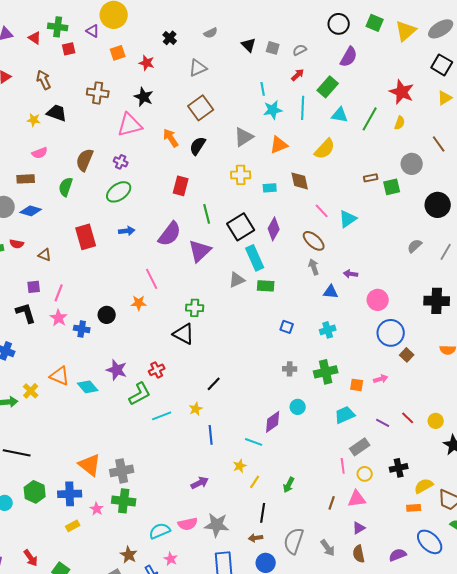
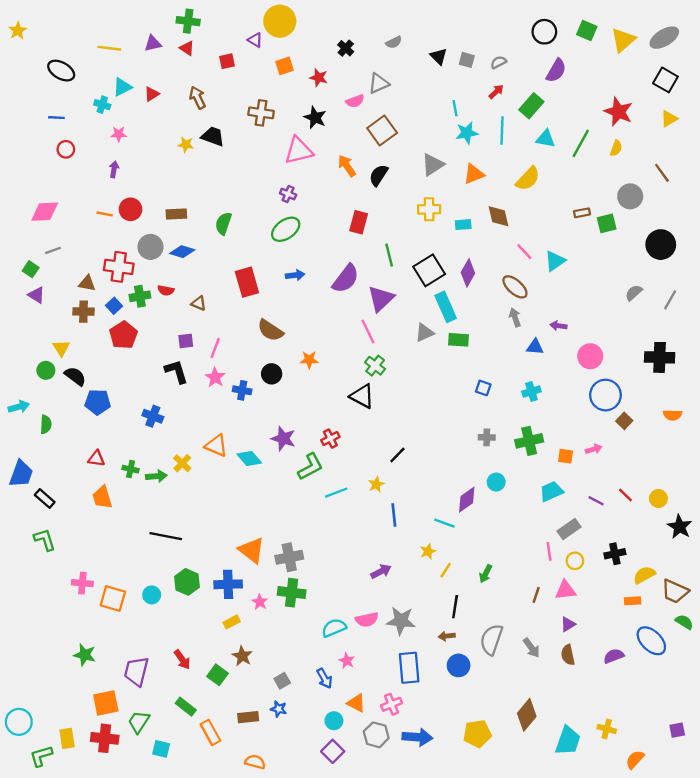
green cross: (58, 27) -> (188, 21), moved
pink semicircle: (40, 153) -> (355, 101), moved
brown semicircle: (85, 160) -> (270, 330), moved, turned -80
pink line: (152, 279) -> (368, 332), moved
green cross: (195, 308) -> (375, 366), turned 36
brown star: (129, 555) -> (242, 656), moved

